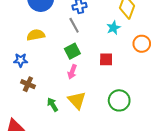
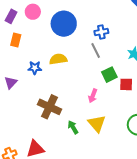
green square: (72, 51) -> (109, 75), moved
blue star: (21, 60) -> (35, 68), moved
brown cross: (28, 84) -> (49, 107), size x1.6

